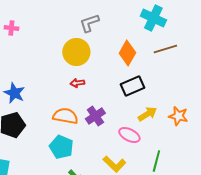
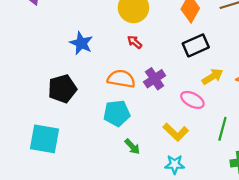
red arrow: (77, 83) -> (135, 42), turned 48
blue star: (14, 93) -> (81, 43), moved
cyan pentagon: (61, 147) -> (117, 113), turned -30

